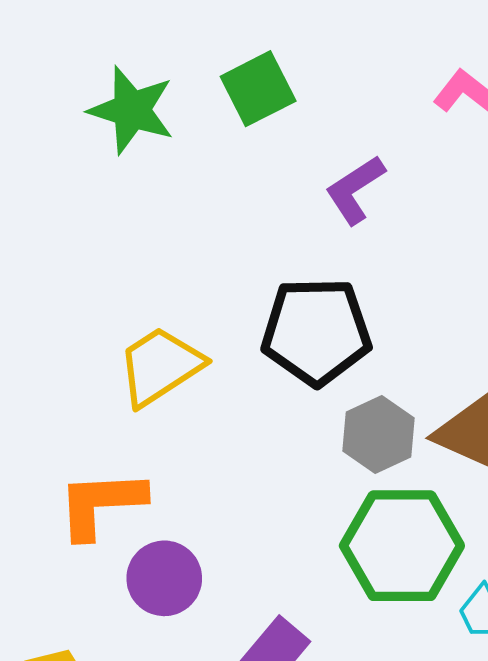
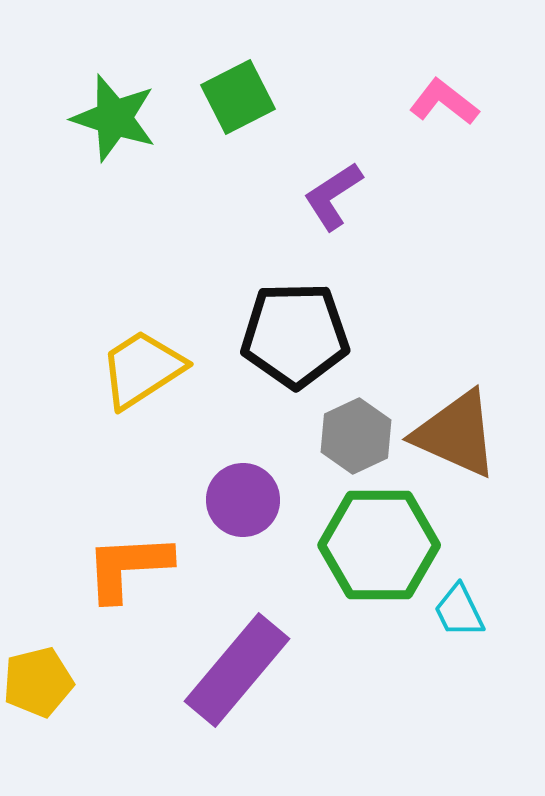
orange L-shape: (101, 504) -> (128, 567), moved
purple circle: (164, 578) -> (243, 500), moved

